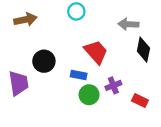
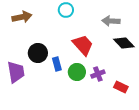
black diamond: (143, 50) -> (124, 43), turned -55
blue rectangle: (79, 75) -> (57, 64), moved, turned 64
green circle: (89, 95) -> (77, 72), moved

